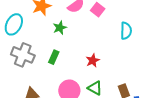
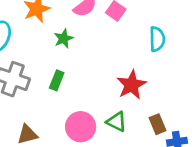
red star: (93, 60) -> (131, 85), moved, size x1.5

